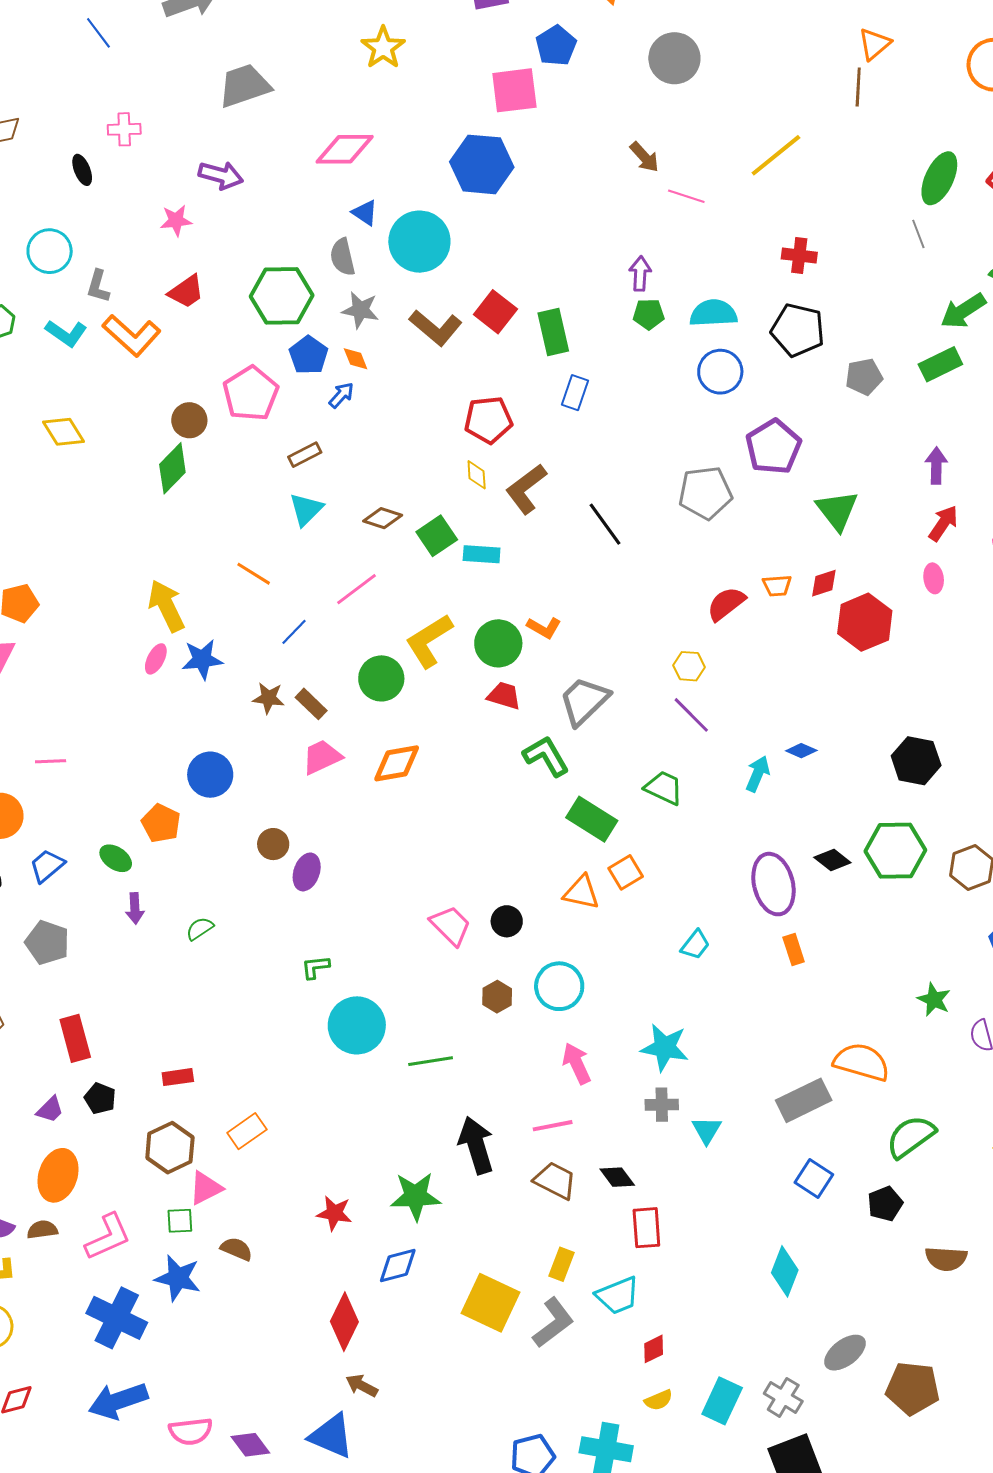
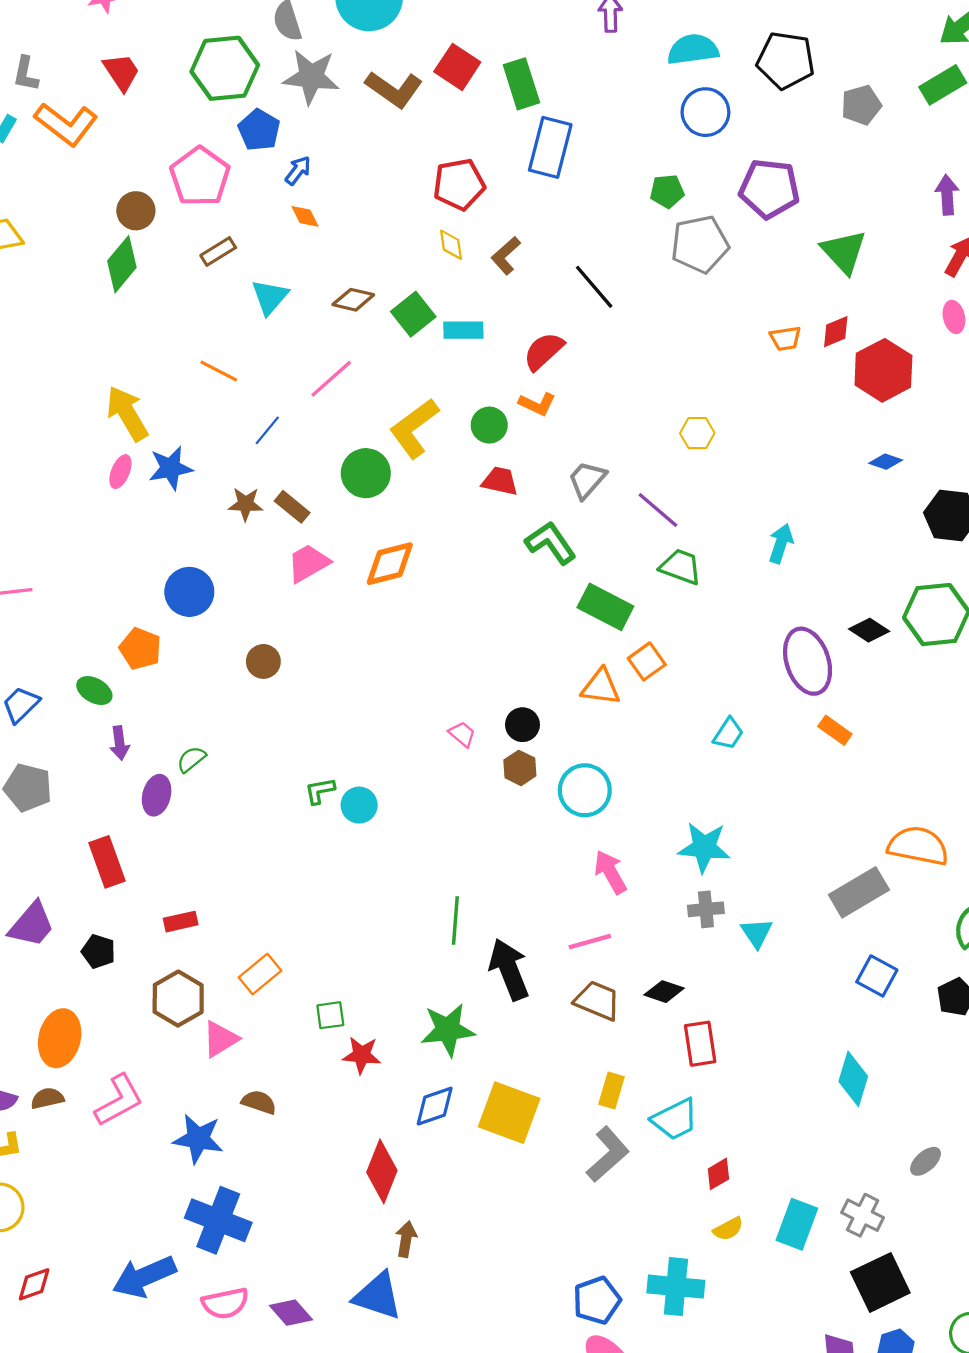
red trapezoid: (186, 292) -> (121, 72), turned -84
gray star: (360, 310) -> (311, 77), size x1.4
green pentagon: (649, 314) -> (667, 191), moved
orange diamond: (356, 359) -> (305, 216), moved
blue rectangle: (575, 393) -> (550, 147), size x1.6
purple pentagon: (773, 447) -> (769, 189), turned -30
brown rectangle: (305, 455) -> (218, 251), moved
brown L-shape: (526, 489) -> (506, 256), size x0.7
red semicircle: (726, 604) -> (544, 351), moved
green circle: (498, 643) -> (489, 425), size x0.7
gray trapezoid: (584, 701) -> (587, 480), size x0.7
purple line: (691, 715) -> (658, 510), moved
blue diamond: (801, 751) -> (886, 462), moved
purple ellipse: (307, 872) -> (157, 795), moved
pink trapezoid: (451, 926) -> (462, 734), size x0.6
orange rectangle: (794, 949) -> (835, 730), turned -32
brown hexagon: (497, 997) -> (520, 768), moved
cyan circle: (357, 1025) -> (359, 805), moved, size x0.6
red rectangle: (75, 1038) -> (107, 862), moved
green line: (431, 1061) -> (455, 921), moved, turned -72
purple trapezoid: (50, 1110) -> (32, 925), moved, size x1.6
black diamond: (617, 1177) -> (664, 992), turned -30
green square: (180, 1221) -> (330, 1015), moved
yellow square: (490, 1303) -> (509, 1113), moved
blue cross: (117, 1318) -> (218, 1220), moved
gray ellipse: (845, 1353) -> (926, 1161), size x0.7
brown arrow: (362, 1386) -> (406, 1239), turned 76

